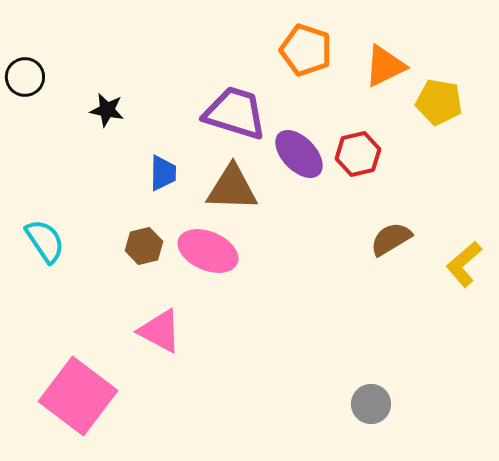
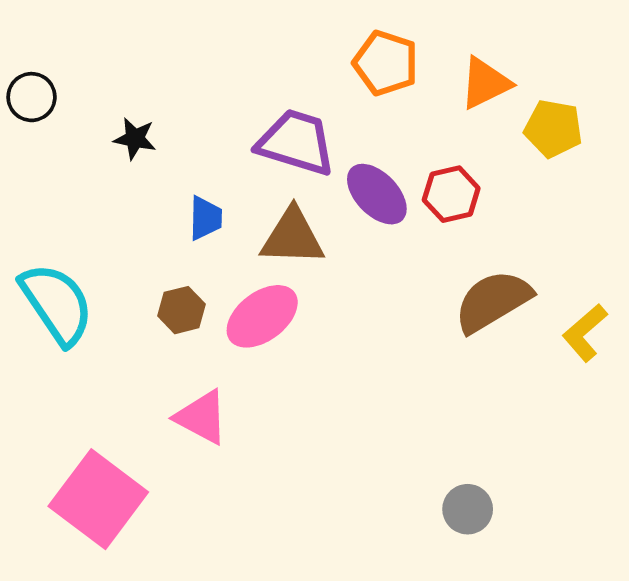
brown semicircle: (391, 239) -> (493, 301), size x1.5
cyan semicircle: (45, 241) -> (57, 304), size x1.5
pink ellipse: (208, 251) -> (262, 316), turned -60

